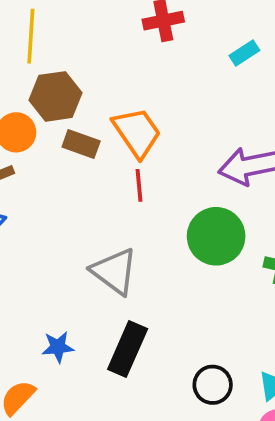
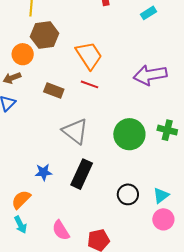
brown rectangle: (81, 144) -> (54, 91), moved
red line: (139, 185) -> (90, 84), turned -66
green circle: (216, 236) -> (129, 134), moved

